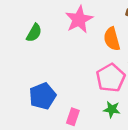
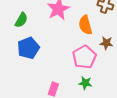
blue pentagon: (43, 96) -> (28, 48), moved

